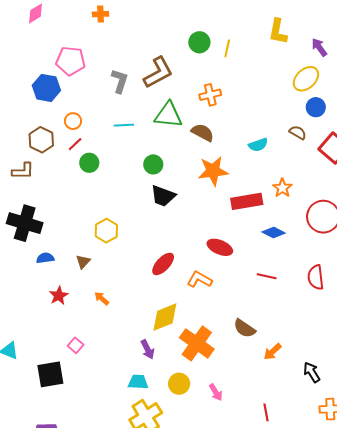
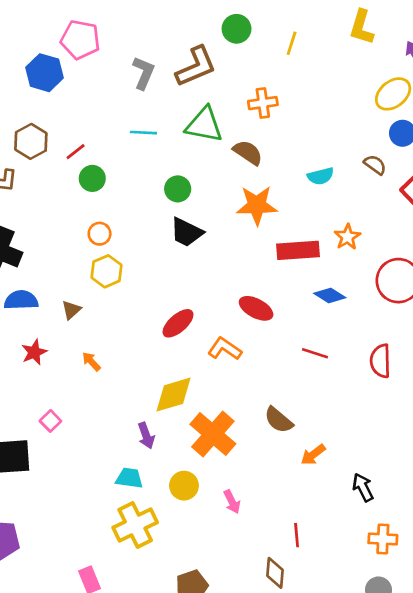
green circle: (199, 42) -> (237, 29), moved
orange circle: (73, 121) -> (100, 234), moved
blue semicircle: (45, 258) -> (21, 300), size x1.4

